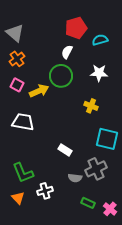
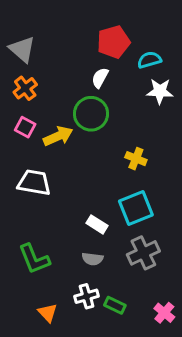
white star: (99, 73) -> (160, 91), moved
cyan square: (107, 139) -> (136, 208), moved, turned -35
gray semicircle: (75, 178) -> (92, 259), moved
white cross: (45, 191) -> (87, 296), moved
orange triangle: (18, 198) -> (48, 313), moved
green rectangle: (88, 203) -> (115, 305), moved

